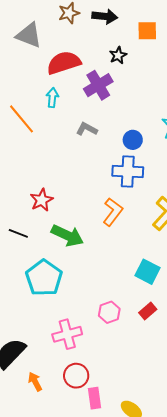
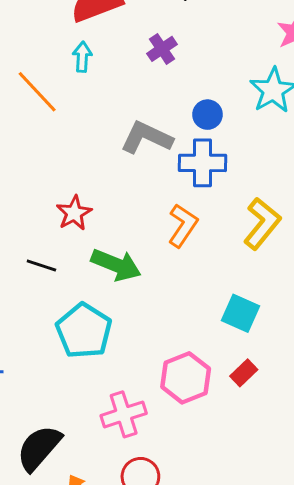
purple cross: (98, 85) -> (162, 49), moved, size x0.7
gray L-shape: (87, 129) -> (146, 138), moved, size x1.6
pink hexagon: (109, 312) -> (186, 378), size x1.5

